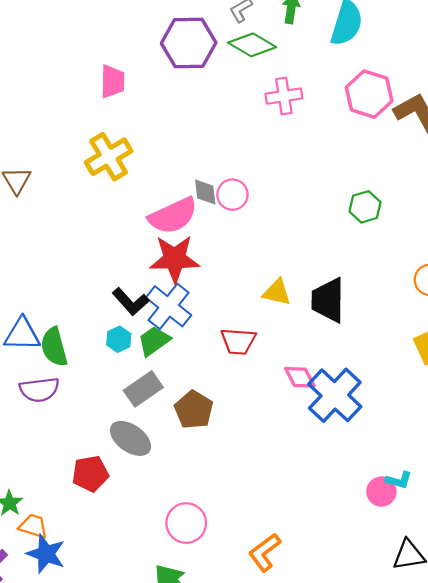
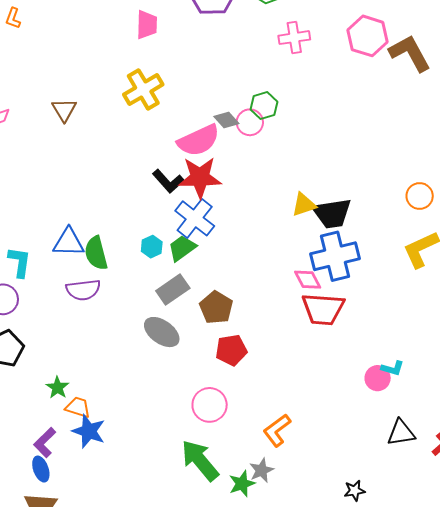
gray diamond: (205, 192) -> (226, 120), turned -35
green hexagon: (365, 207) -> (264, 106), moved
yellow triangle: (277, 292) -> (304, 205), moved, turned -32
black trapezoid: (328, 300) -> (332, 213), turned -99
black L-shape: (131, 302) -> (168, 181), moved
red trapezoid: (238, 341) -> (323, 309), moved, size x1.4
blue cross: (335, 395) -> (335, 256), moved, turned 33
red pentagon: (90, 474) -> (231, 350), moved

